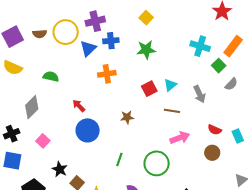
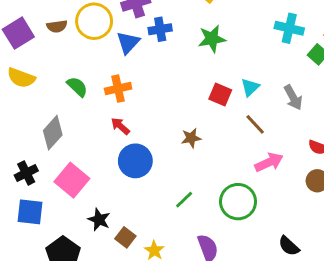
orange cross: (107, 74) -> (118, 89), moved
green semicircle: (51, 77) -> (77, 87), turned 35
red square: (149, 89) -> (220, 94), turned -35
brown line: (172, 111) -> (255, 124), turned 42
pink square: (43, 141) -> (72, 180), size x1.6
green line: (119, 160) -> (184, 200), turned 32

